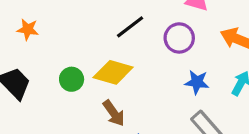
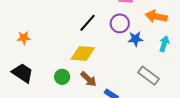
green circle: (72, 79) -> (62, 77), moved
blue star: (197, 82) -> (135, 39), moved

